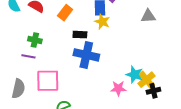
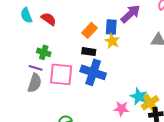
orange rectangle: (65, 13) -> (89, 30), moved
pink square: (48, 81) -> (61, 74), moved
gray semicircle: (18, 89) -> (35, 83), moved

